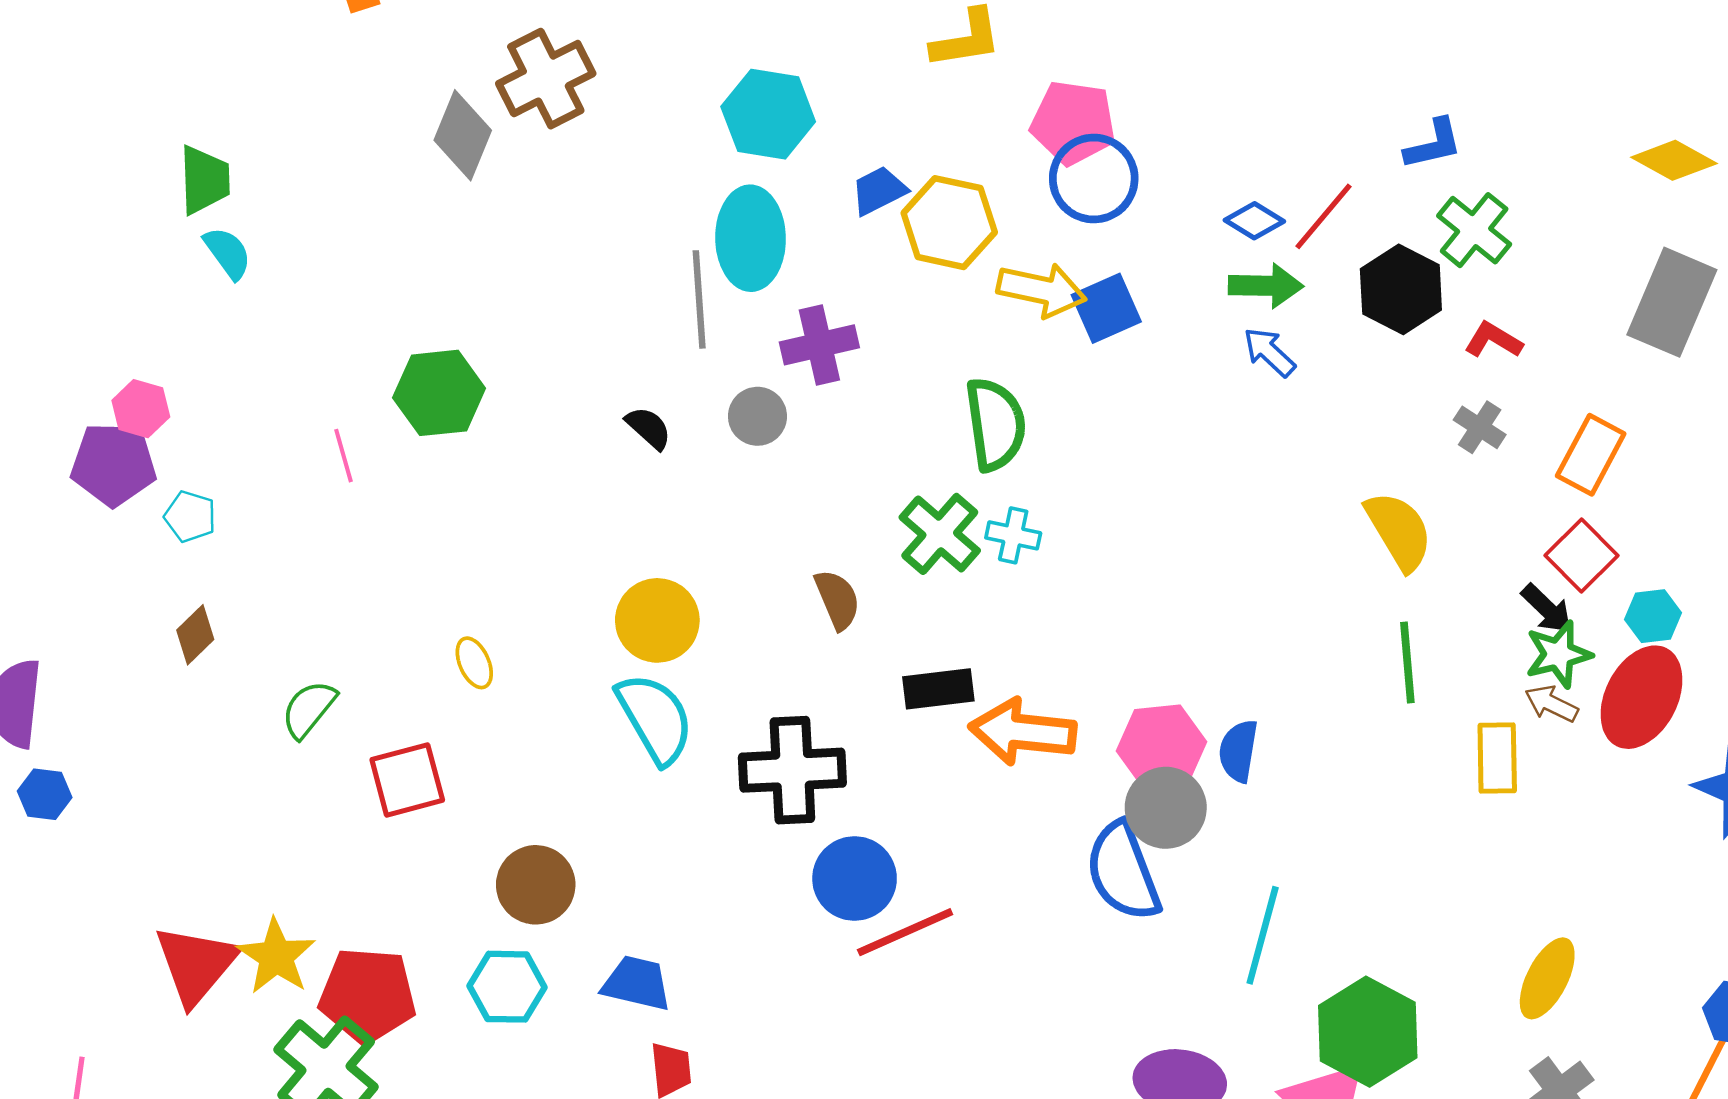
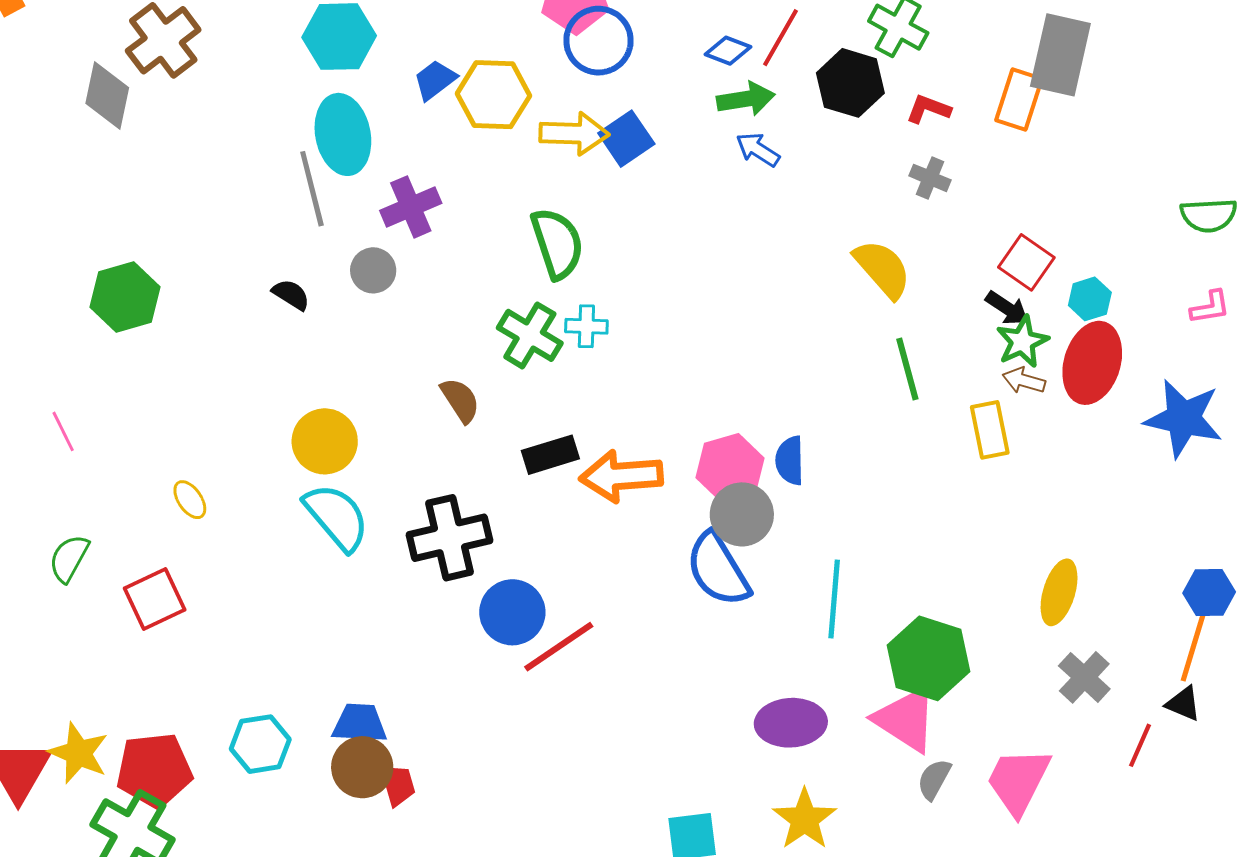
orange rectangle: (1591, 455) -> (1019, 99), moved
pink line: (344, 456) -> (63, 431), moved
brown circle: (536, 885) -> (362, 767), moved

